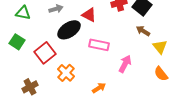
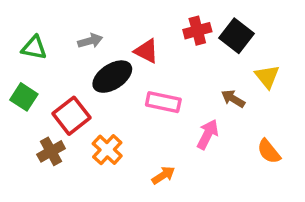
brown arrow: (143, 31) -> (233, 99), moved
yellow triangle: (160, 47) -> (267, 77), moved
brown cross: (30, 87) -> (51, 151), moved

